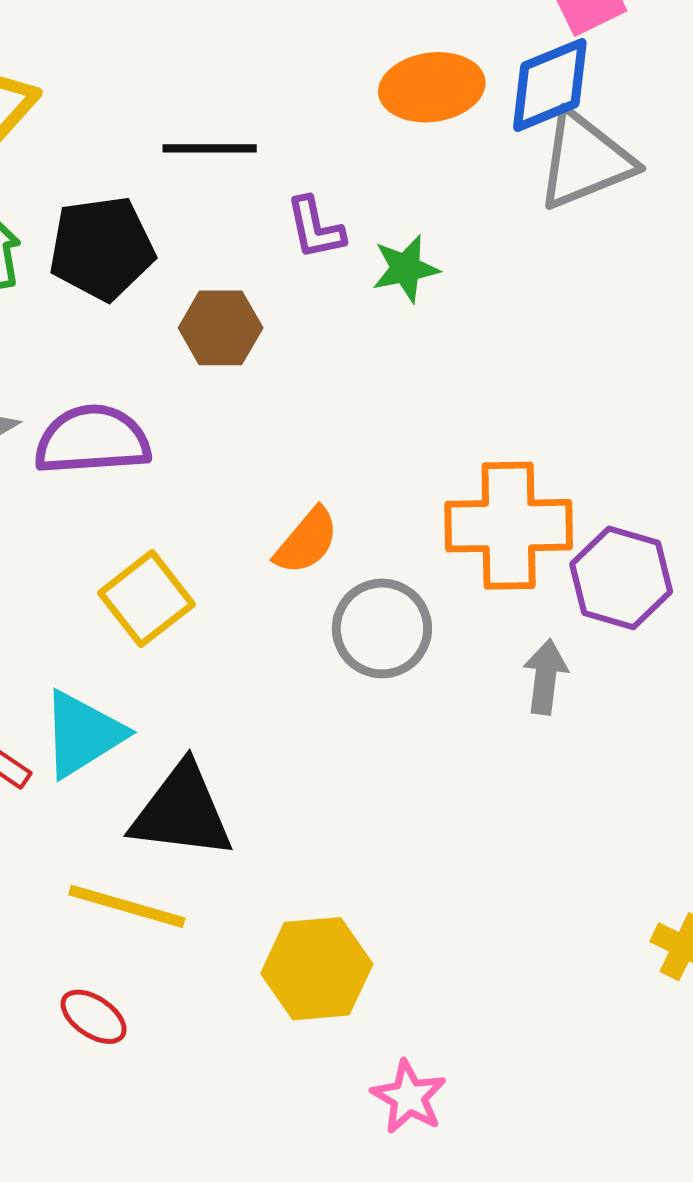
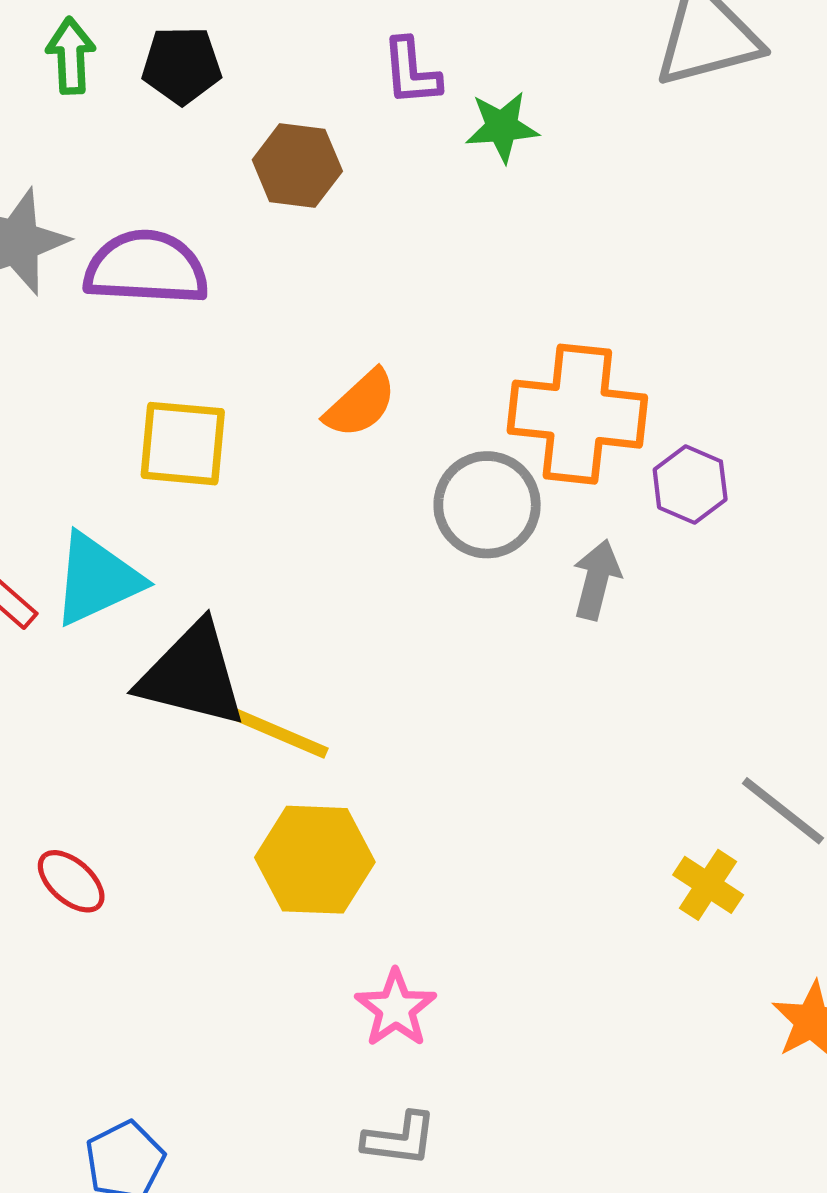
black pentagon: (102, 248) -> (182, 65), size x0.7
purple hexagon: (621, 578) -> (690, 484), size x0.7
yellow square: (146, 599) -> (183, 444), turned 36
gray circle: (382, 628) -> (487, 505), moved
yellow line: (127, 906) -> (268, 728), moved

